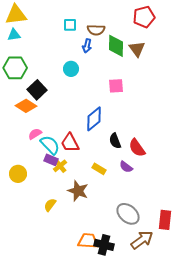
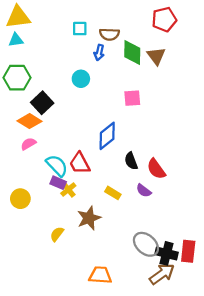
pink semicircle: (35, 134) -> (28, 144), moved
brown star: (78, 191) -> (89, 218), turned 30
black cross: (104, 245) -> (167, 253), moved

